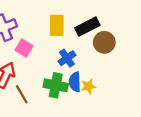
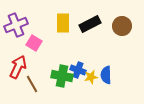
brown circle: (104, 42) -> (122, 26), moved
blue cross: (67, 58) -> (78, 70), moved, turned -35
blue semicircle: (75, 82) -> (106, 75), moved

